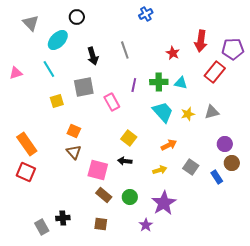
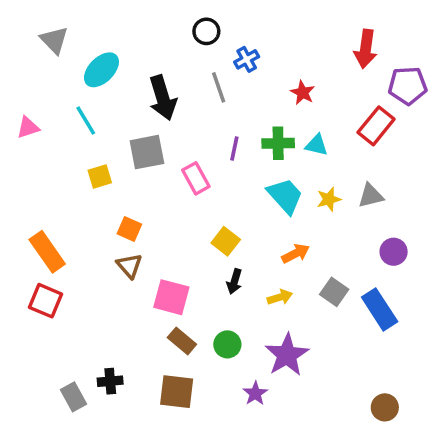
blue cross: (146, 14) -> (247, 59), moved
black circle: (77, 17) -> (206, 31), moved
red arrow: (201, 41) -> (366, 49), moved
black arrow: (93, 56) -> (163, 98), size x1.4
black arrow: (125, 161) -> (234, 281), moved, turned -80
brown circle: (232, 163) -> (385, 407), moved
blue rectangle: (217, 177) -> (380, 309), size x1.6
brown square: (101, 224) -> (177, 392), size x1.5

